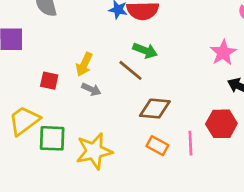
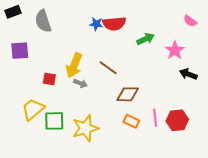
green arrow: (145, 51) -> (146, 39), moved, turned -42
yellow arrow: (84, 64) -> (74, 65), size x1.4
red hexagon: (221, 124) -> (177, 120), moved

